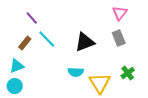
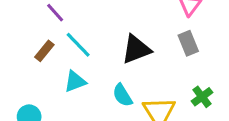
cyan triangle: (17, 66) -> (75, 81), moved
cyan semicircle: (76, 72) -> (122, 95), turned 56

